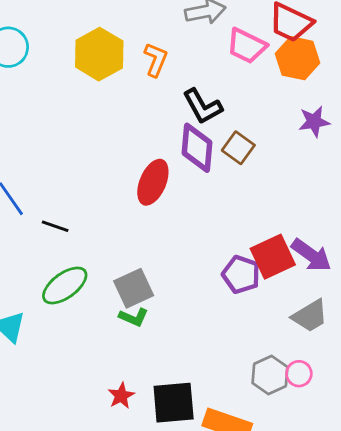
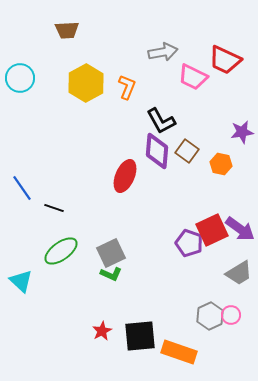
orange hexagon: (298, 58) -> (221, 164), moved, size x0.7

